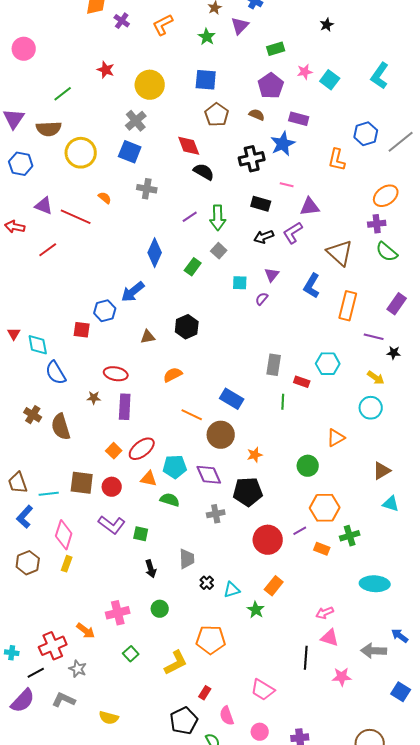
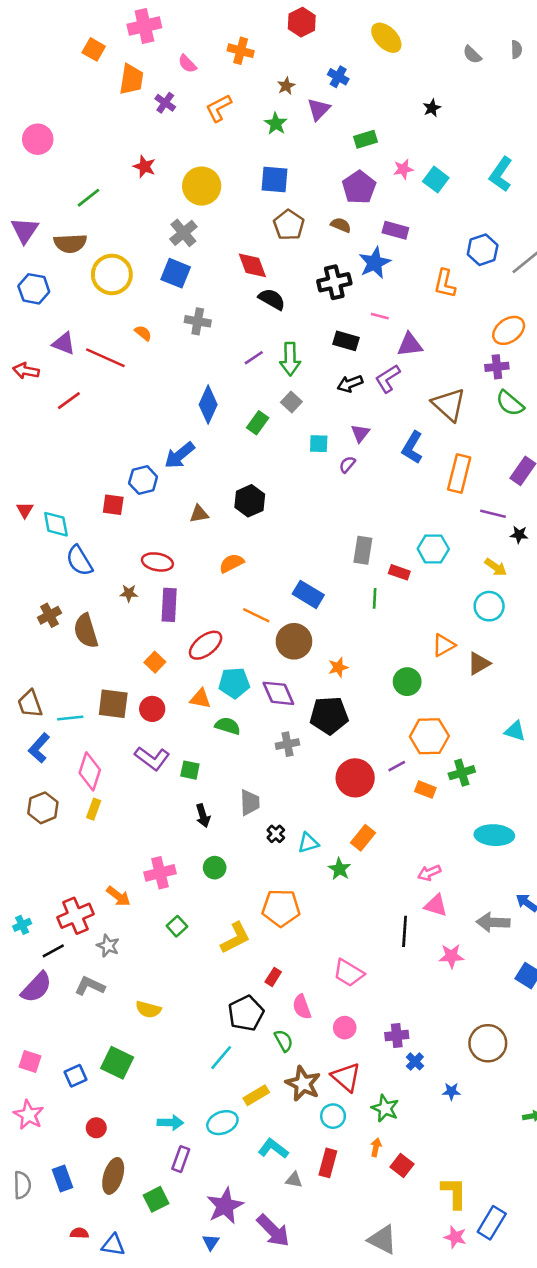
brown cross: (33, 415) -> (49, 615), turned 30
red ellipse: (142, 449) -> (206, 645), moved
brown triangle: (382, 471) -> (479, 663), moved
cyan cross: (12, 653) -> (22, 925), turned -32

